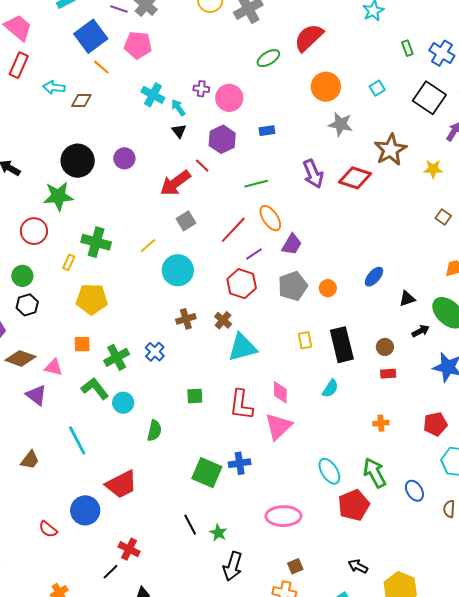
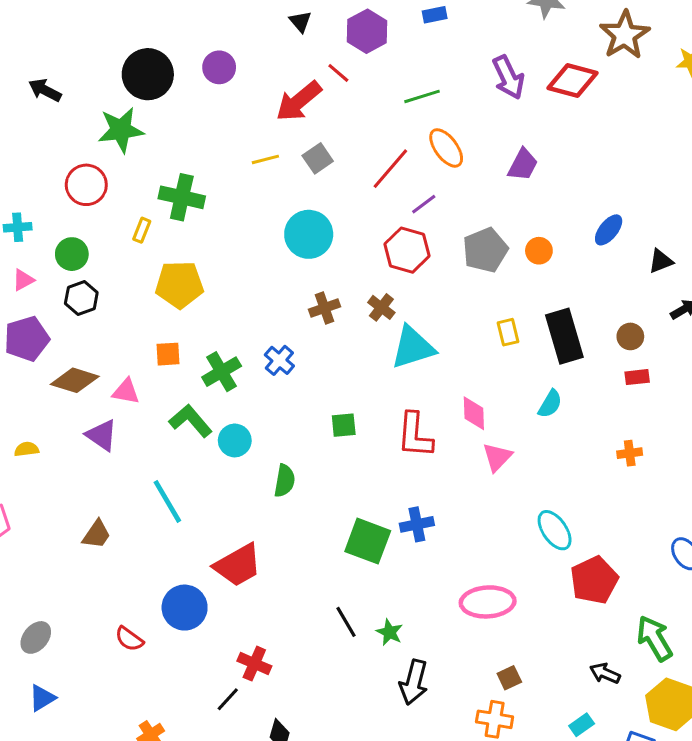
purple trapezoid: (292, 244) -> (523, 165), moved
yellow line: (148, 246) -> (265, 159), moved, turned 30
pink triangle: (278, 426) -> (497, 457), moved, size x0.7
green arrow: (375, 473) -> (655, 638), moved

